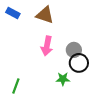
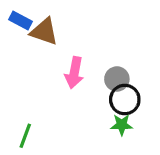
brown triangle: (45, 15) -> (44, 32), moved
green star: (63, 79) -> (122, 125), moved

